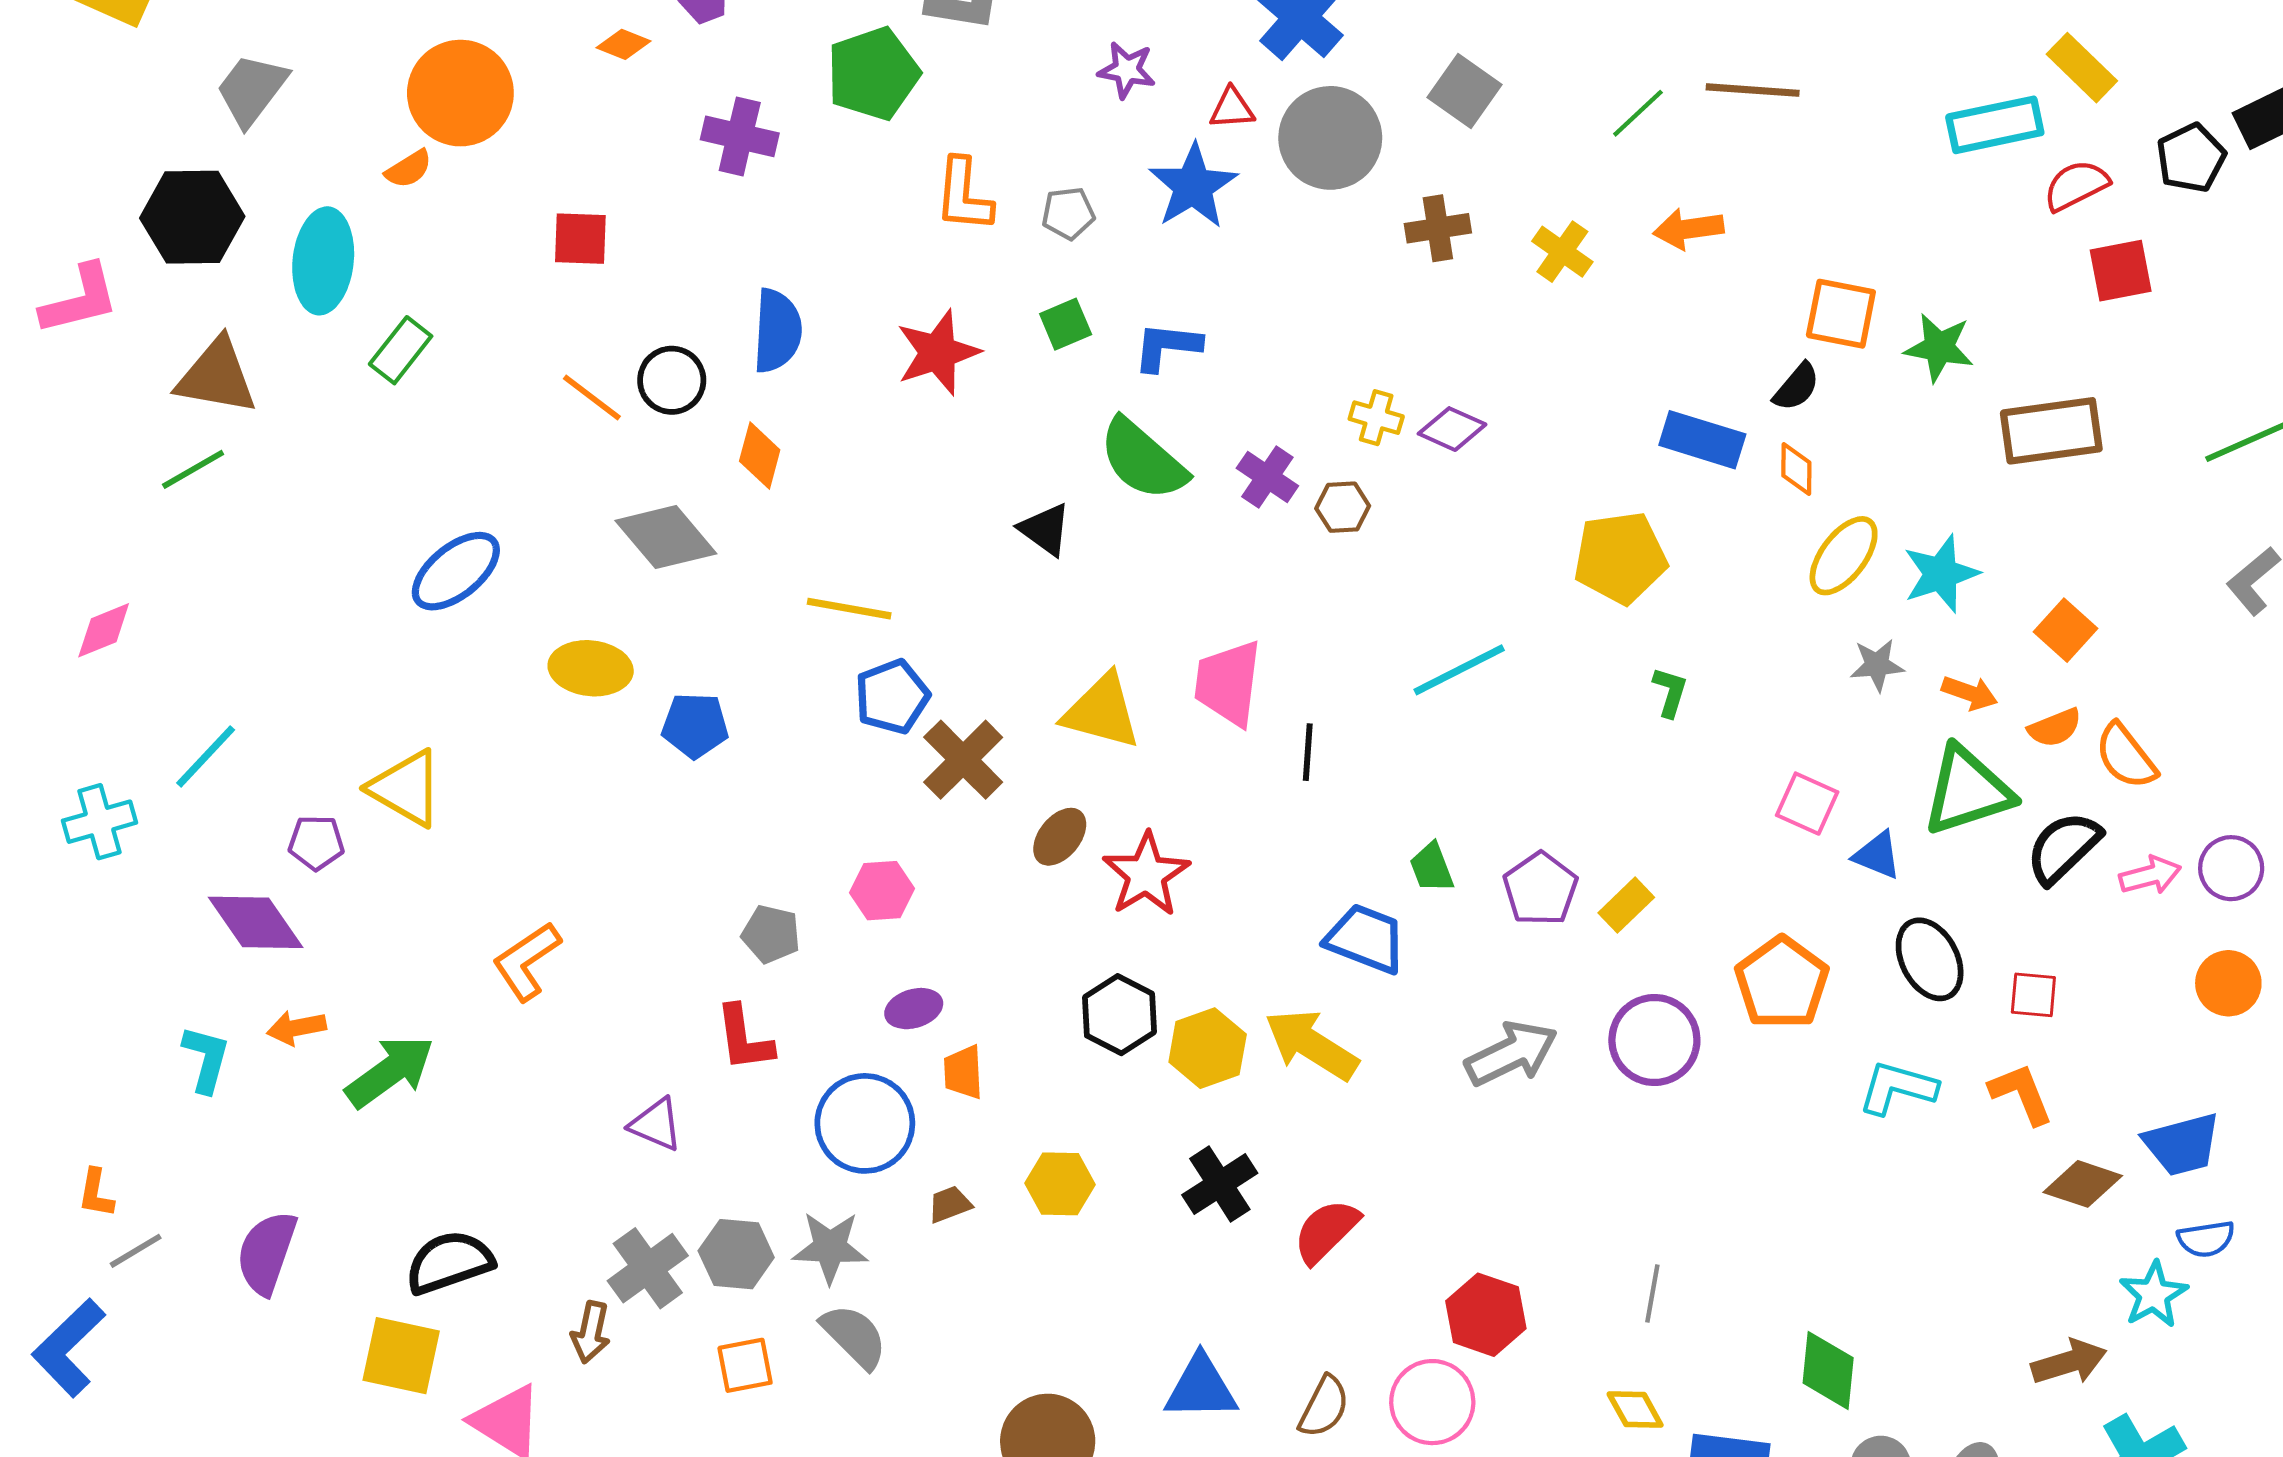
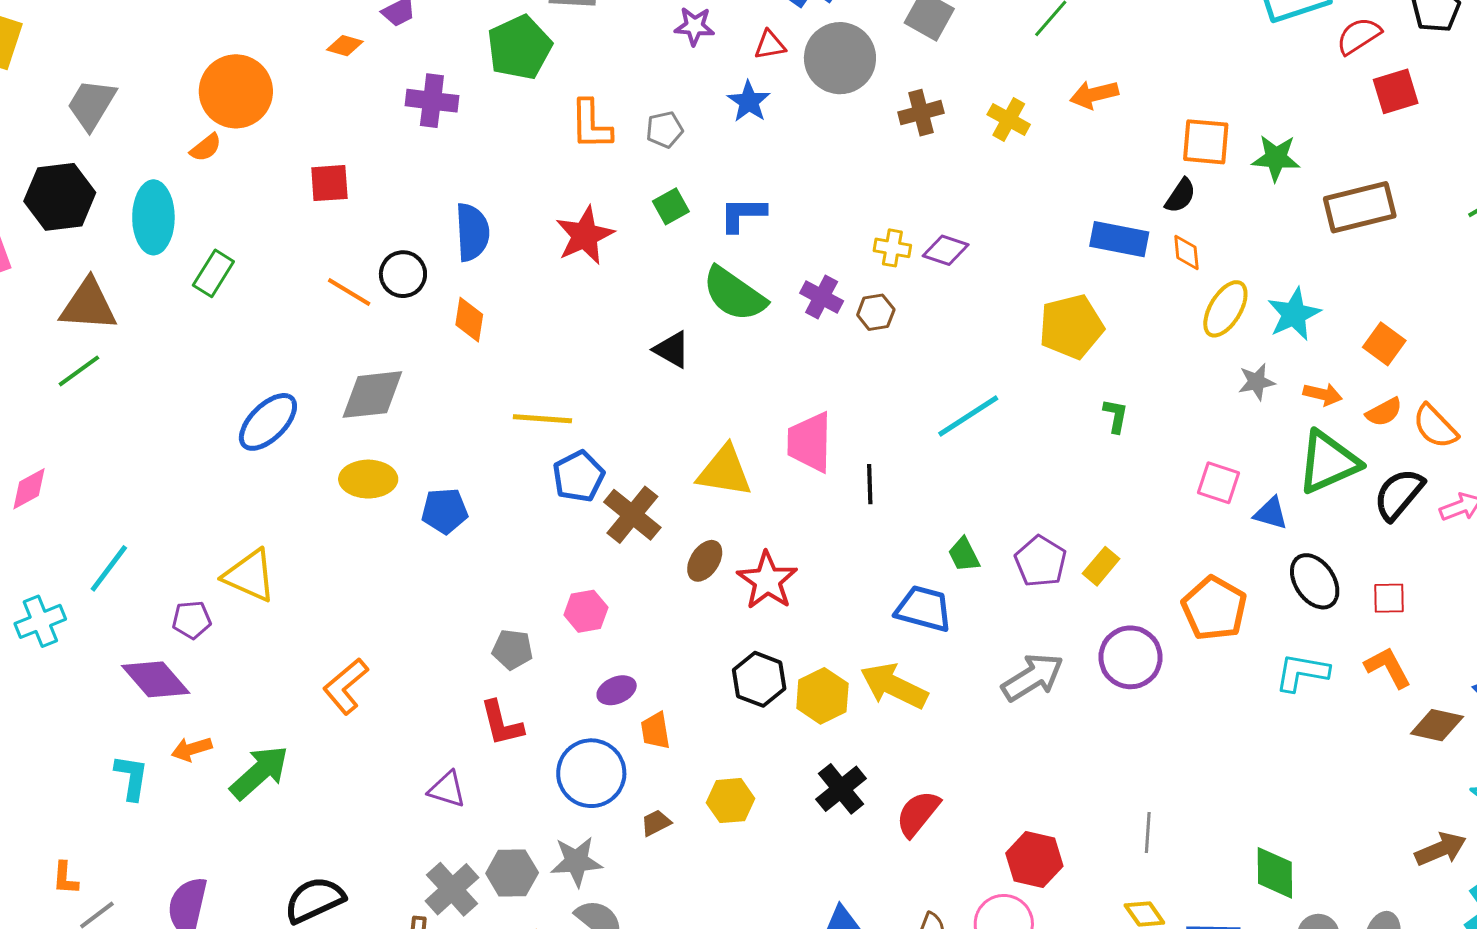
blue star: (1193, 186) -> (749, 102), size x0.7
gray diamond: (666, 537) -> (372, 395), moved, turned -50

